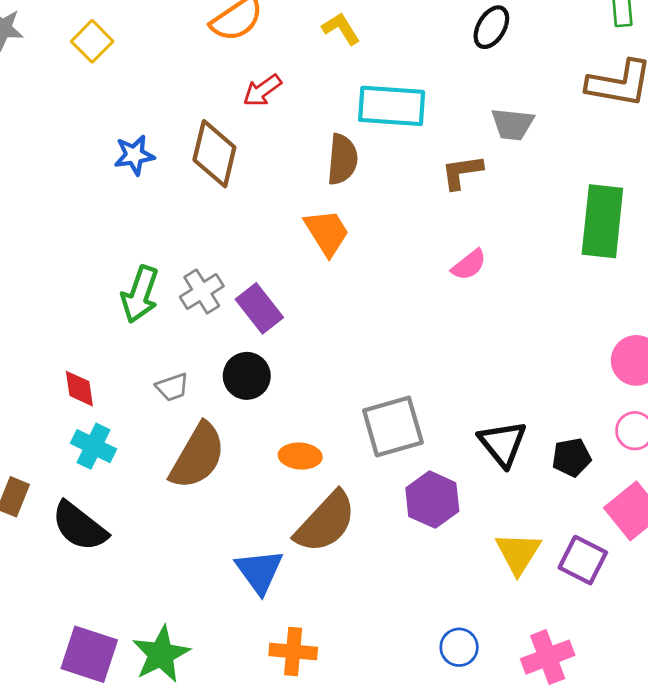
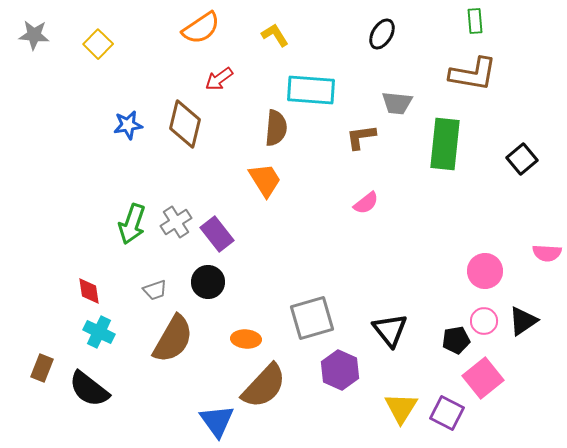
green rectangle: (602, 221) -> (445, 144), moved
black pentagon: (572, 457) -> (456, 340), moved

